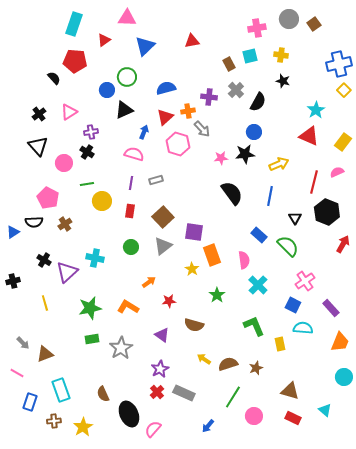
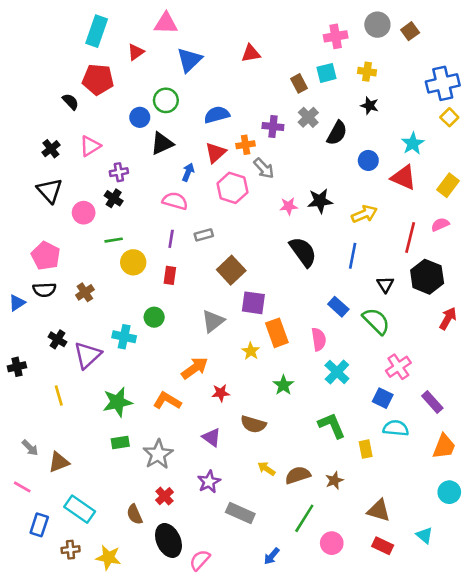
blue circle: (254, 132) -> (368, 160), moved
pink pentagon: (48, 198) -> (46, 256), moved
brown square: (163, 217) -> (231, 270), moved
green circle: (131, 247) -> (154, 317), moved
orange arrow: (149, 282) -> (195, 368), size x1.5
cyan rectangle: (61, 390) -> (80, 509), turned -35
red cross: (157, 392) -> (165, 496), moved
yellow star: (83, 427) -> (108, 557), turned -30

